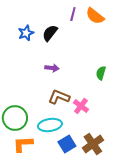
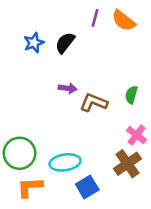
brown L-shape: (59, 97) -> (94, 103), moved
pink cross: (81, 106) -> (137, 135), moved
brown cross: (93, 144) -> (127, 164), moved

